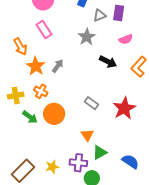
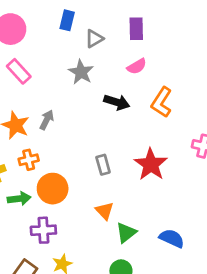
purple rectangle: (119, 13) -> (136, 29), moved
orange cross: (41, 91) -> (29, 160), turned -32
gray rectangle: (91, 103) -> (103, 165), turned 48
green arrow: (30, 117) -> (19, 199), turned -35
purple cross: (78, 163) -> (43, 230), moved

